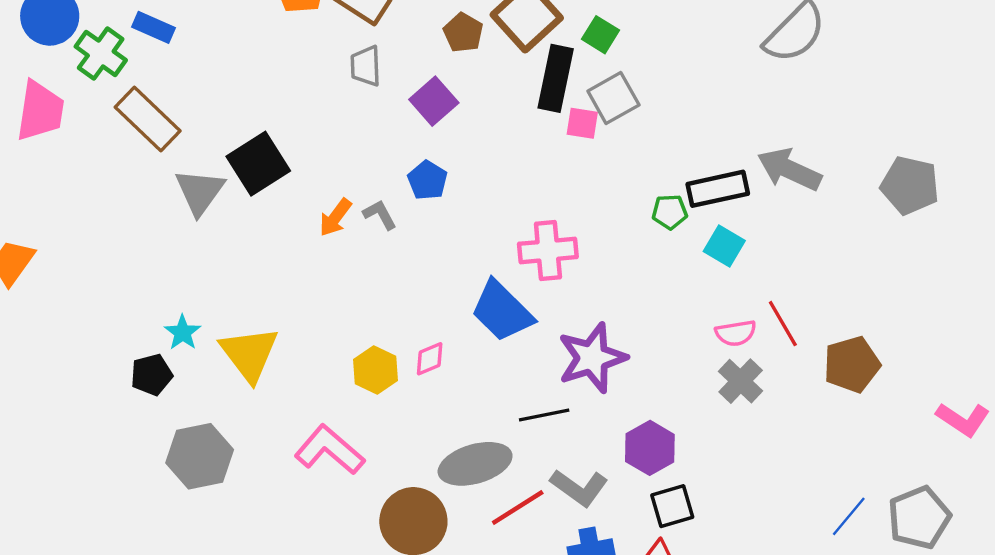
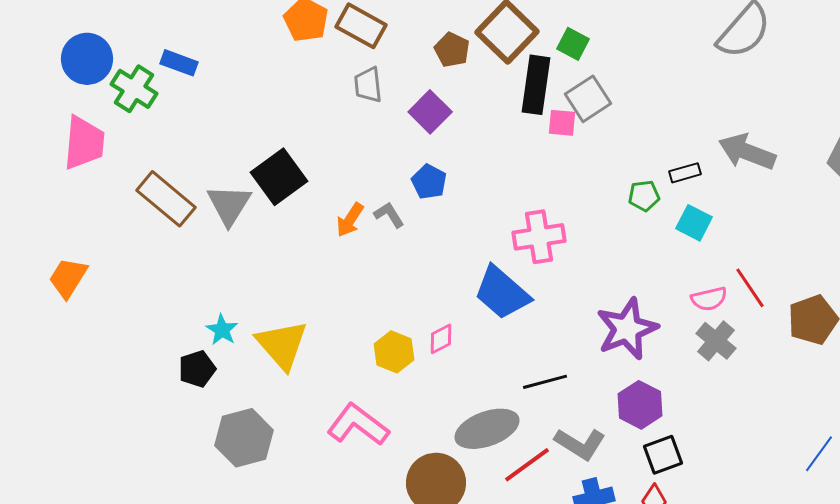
brown rectangle: (148, 119) -> (166, 199), moved
black rectangle: (718, 189) -> (685, 173), size x0.6
purple star: (592, 358) -> (627, 329), moved

